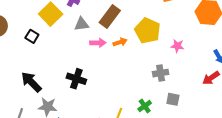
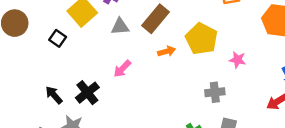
pink arrow: (98, 43) -> (122, 69), moved, turned 133
black cross: (76, 79) -> (87, 93), moved, turned 30
black arrow: (31, 82) -> (54, 95), size x0.7

